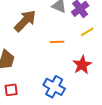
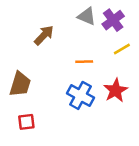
brown arrow: (25, 21) -> (44, 35), size x0.7
blue cross: (54, 87) -> (80, 95), moved

